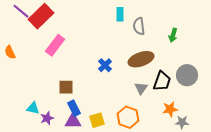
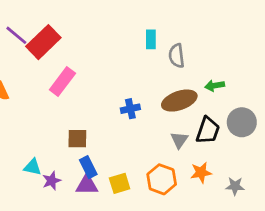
green arrow: (173, 35) -> (215, 86), moved, turned 64
blue cross: (105, 65) -> (130, 109), turned 32
orange star: (170, 109) -> (201, 173), moved

